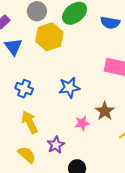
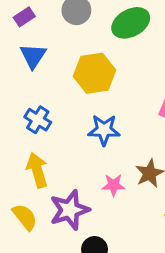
yellow hexagon: (49, 37) -> (95, 73), moved
purple star: (56, 145) -> (70, 210), size x1.5

